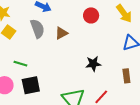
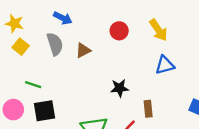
brown rectangle: (126, 76) -> (148, 109), moved

